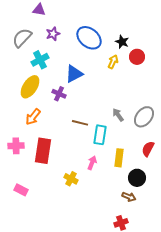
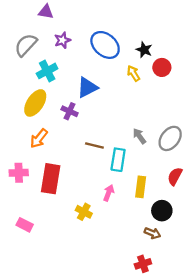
yellow arrow: (113, 62) -> (133, 73), turned -56

